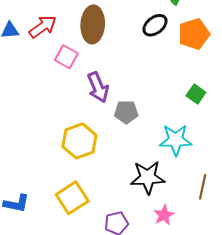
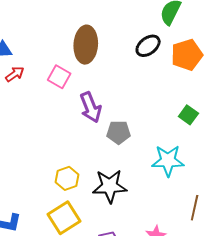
red arrow: (43, 27) -> (15, 74), moved, size x0.7
yellow hexagon: (79, 141) -> (67, 178), moved, size x0.7
black star: (148, 177) -> (110, 186), moved

